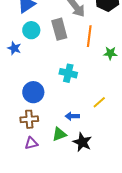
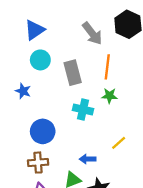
gray rectangle: (59, 29) -> (73, 73), moved
blue star: (14, 48) -> (23, 91), moved
green star: (110, 53) -> (110, 96), moved

